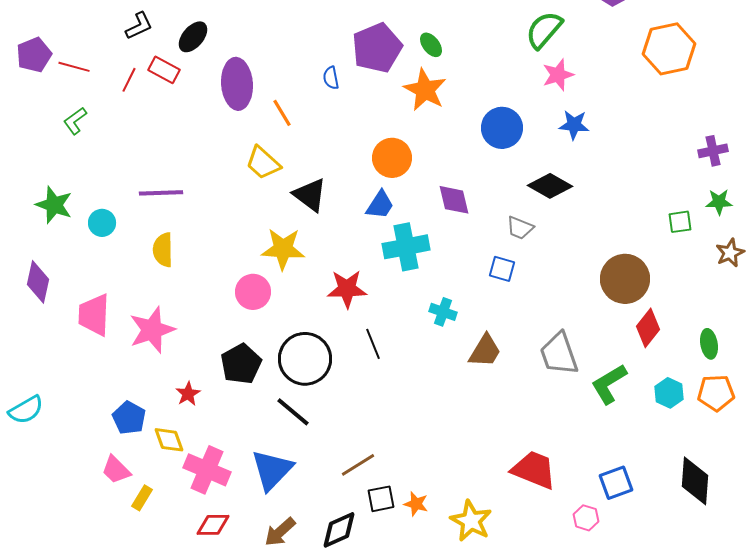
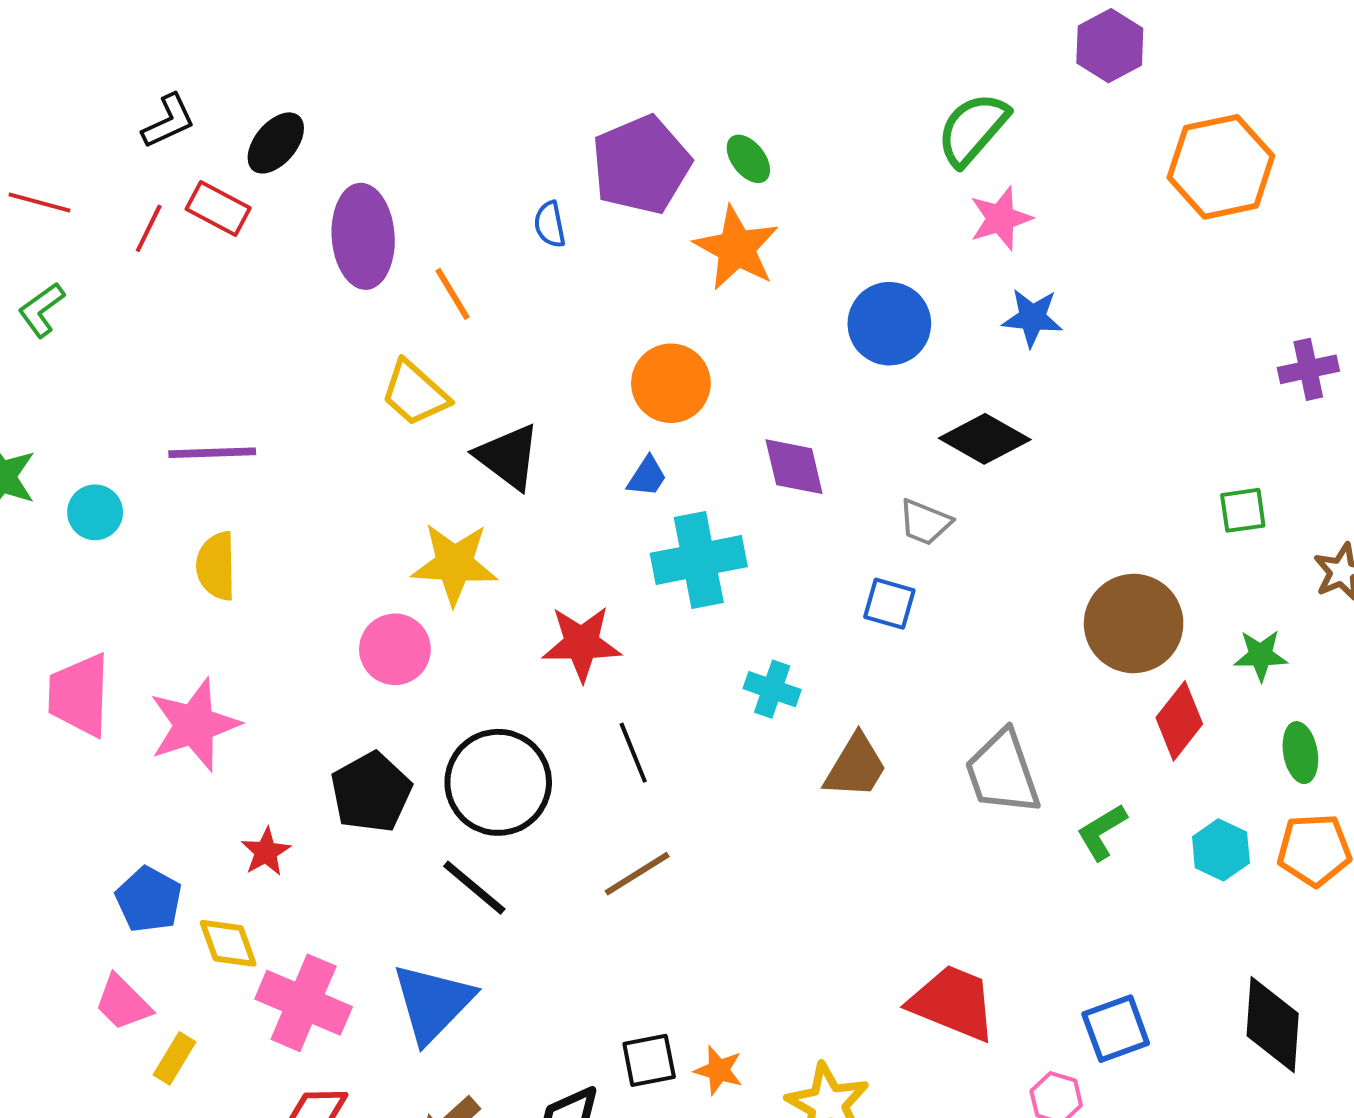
green star: (719, 202) -> (1261, 655), moved
blue trapezoid: (380, 205) -> (647, 477), size x0.7
green L-shape: (609, 384) -> (1102, 832), size x0.7
brown line: (358, 465) -> (637, 874), moved

